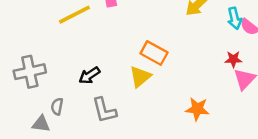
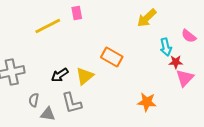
cyan arrow: (235, 18) -> (166, 47), moved
yellow triangle: (140, 77) -> (85, 76), moved
gray triangle: (41, 124) -> (48, 114), moved

